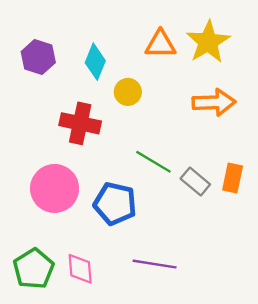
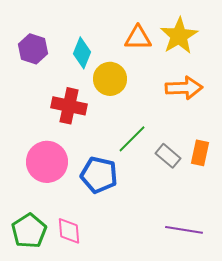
yellow circle: (128, 92) -> (110, 79), size x1.4
green line: (153, 162) -> (132, 139), turned -76
purple line: (155, 264) -> (184, 230), moved

